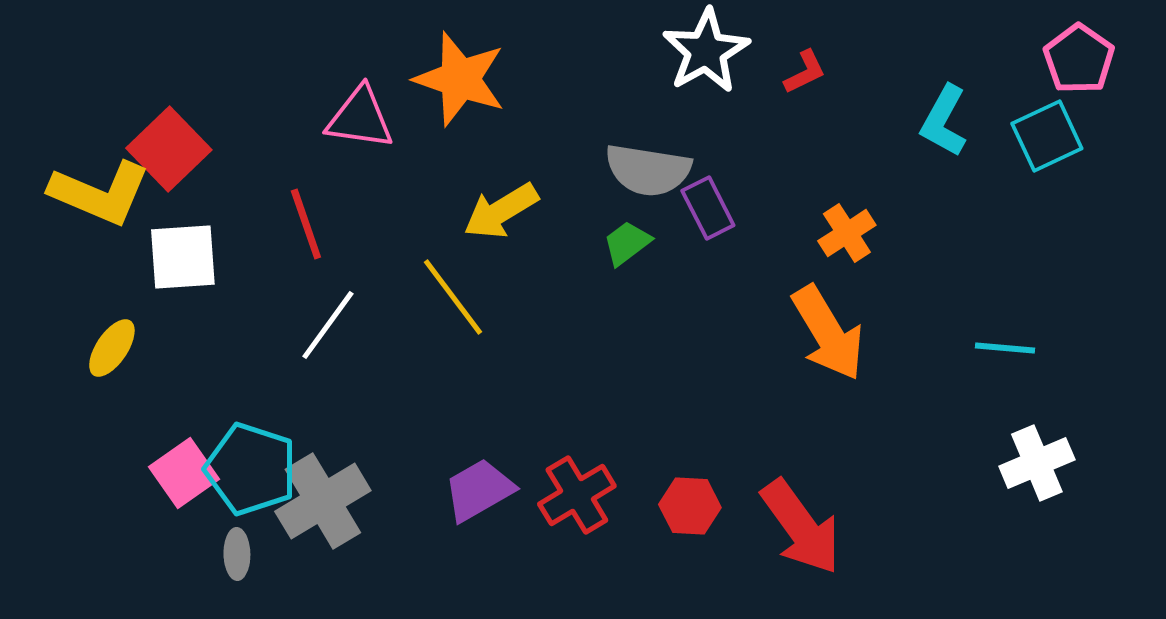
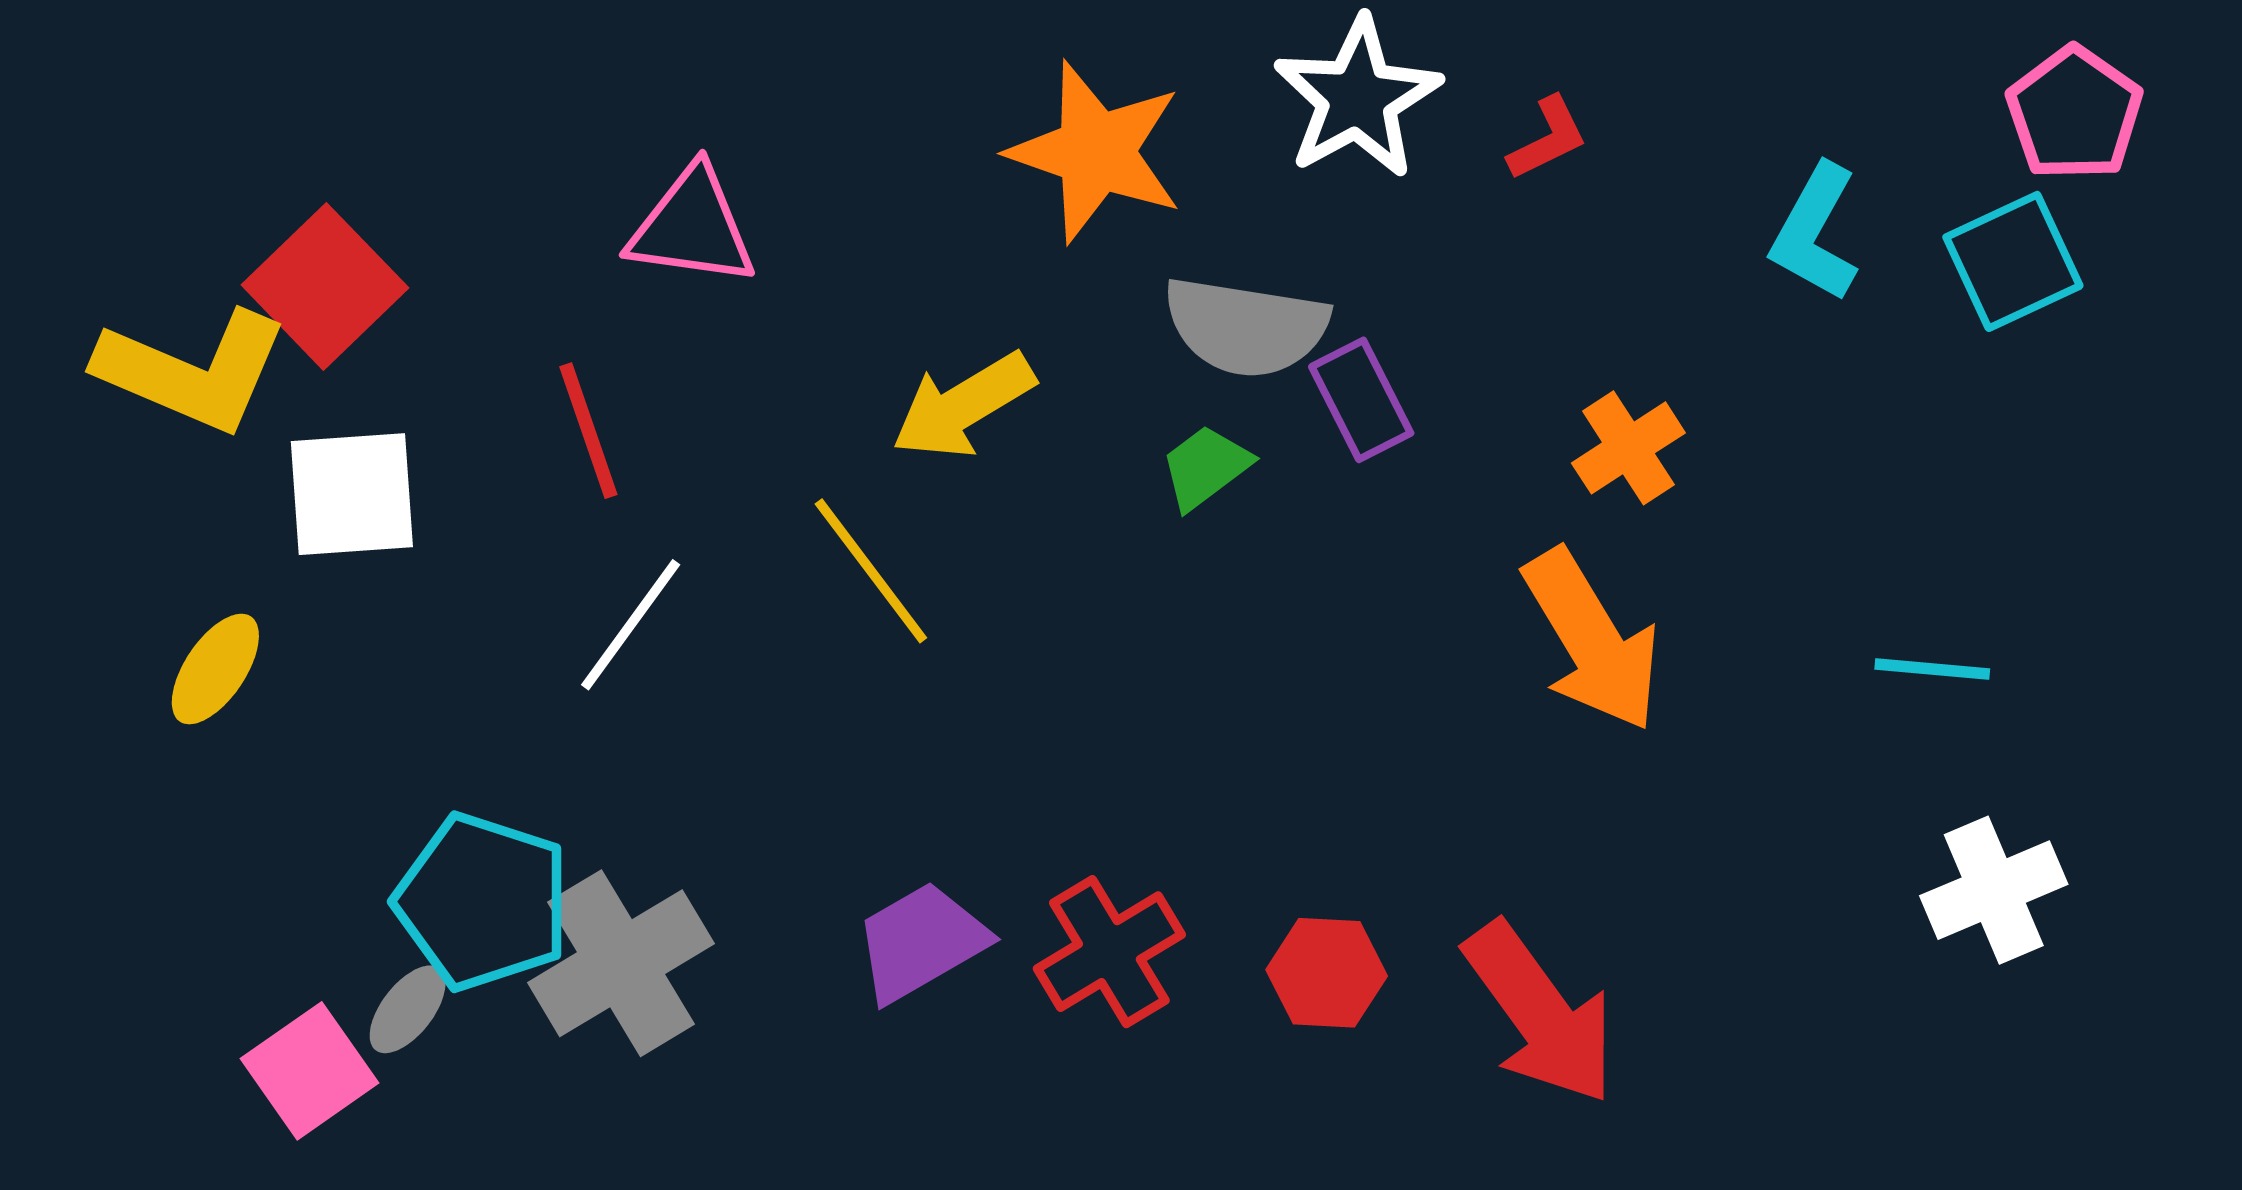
orange star: (460, 79) -> (1096, 152), moved
pink square: (184, 473) -> (310, 1071), moved
gray ellipse: (237, 554) -> (408, 1009), moved, turned 39

